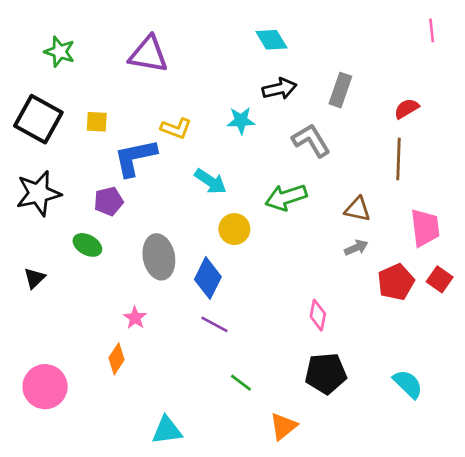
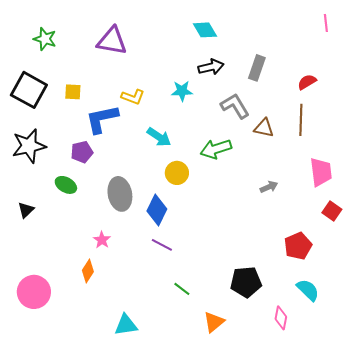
brown triangle: (358, 209) -> (264, 128), moved
red pentagon: (396, 282) -> (298, 246), moved
pink diamond: (318, 315) -> (281, 318), moved

